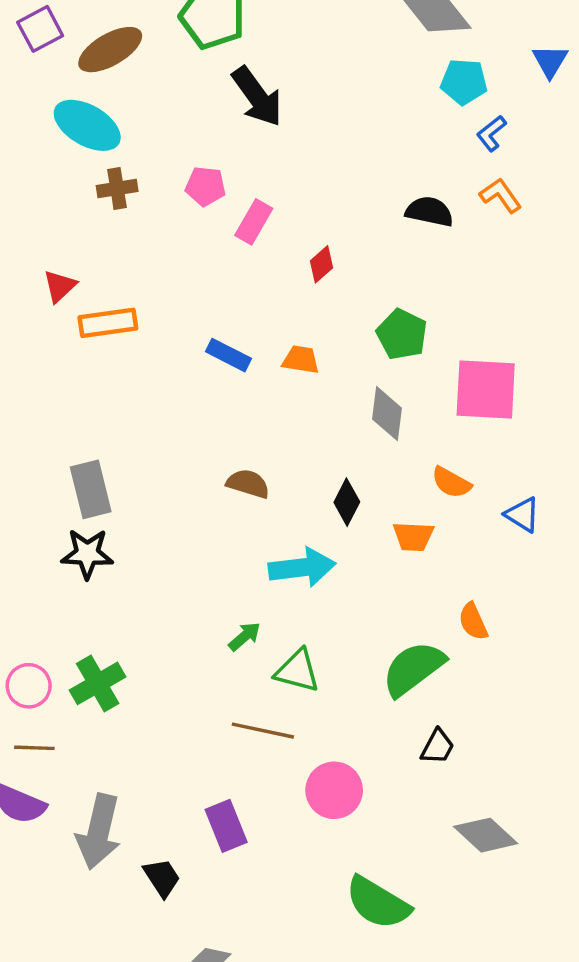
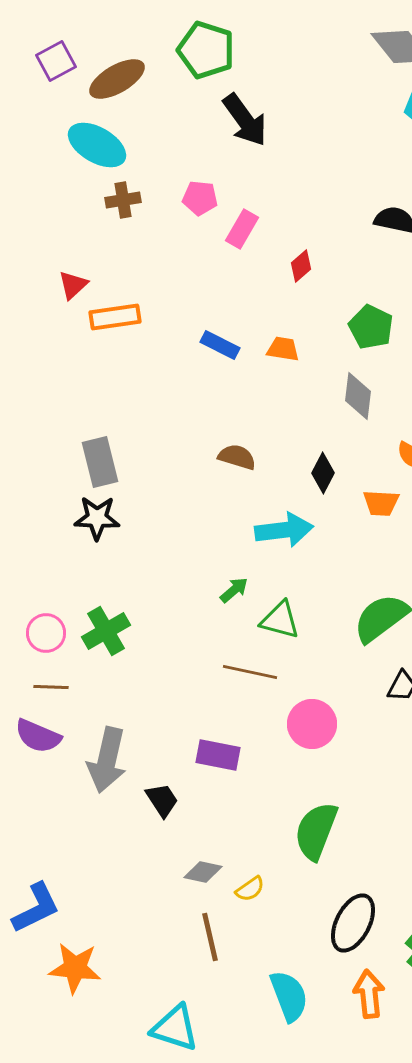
purple rectangle: (226, 826) -> (218, 755), turned -57
green semicircle: (378, 903) -> (316, 831), moved, turned 80

